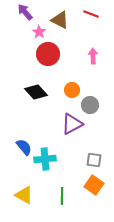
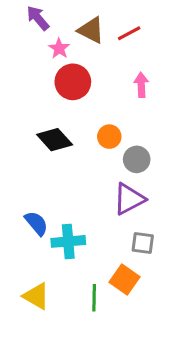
red line: (91, 14) -> (129, 33), moved, turned -49
purple triangle: (72, 124) -> (129, 199), moved
orange square: (94, 185) -> (125, 279), moved

